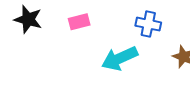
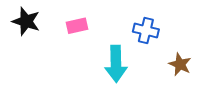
cyan arrow: (120, 58) -> (116, 64), turned -69

